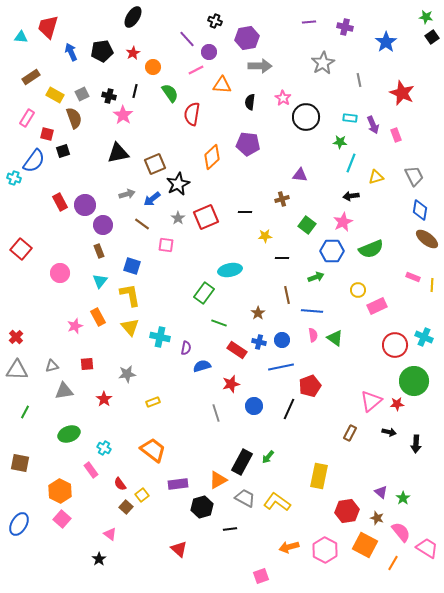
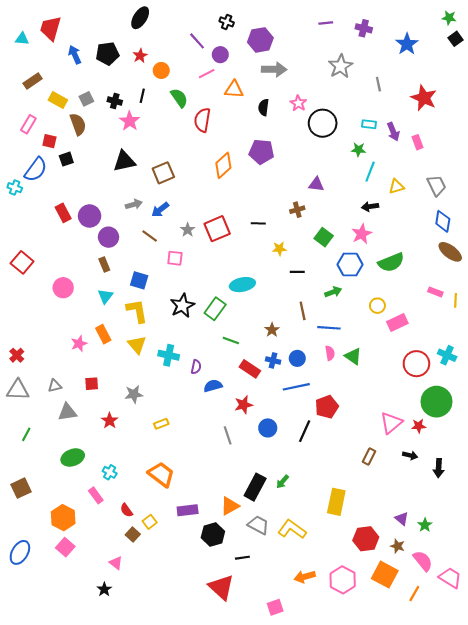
black star: (178, 184) -> (182, 306), moved
brown square: (20, 463) -> (21, 488), turned -36
red triangle: (179, 549) -> (221, 587), moved, size x1.5

